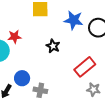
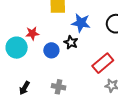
blue star: (74, 20) -> (81, 23), moved
blue circle: (22, 78) -> (51, 50), moved

